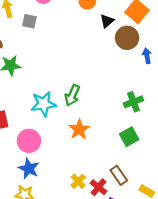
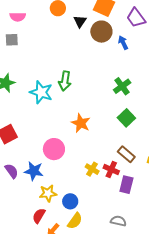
green arrow: (72, 95) -> (65, 81), moved
cyan star: (43, 104) -> (41, 92), moved, turned -30
pink circle: (29, 141) -> (54, 149), moved
blue star: (29, 169) -> (34, 171), moved

